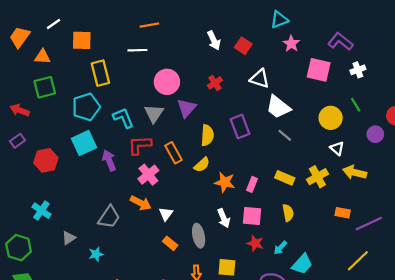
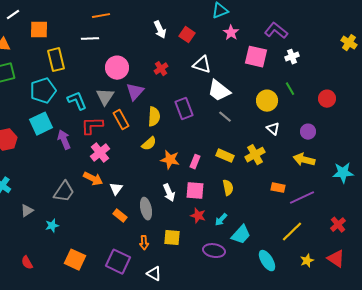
purple circle: (375, 134) -> (308, 132), moved
orange rectangle: (173, 153) -> (121, 120), moved
yellow arrow: (355, 172) -> (304, 160), moved

